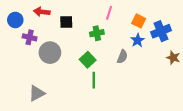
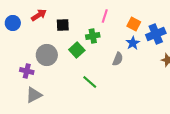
red arrow: (42, 12) -> (39, 15), turned 140
purple cross: (30, 37) -> (27, 71), moved
green square: (88, 60) -> (77, 50), moved
green line: (94, 80) -> (90, 82), turned -49

